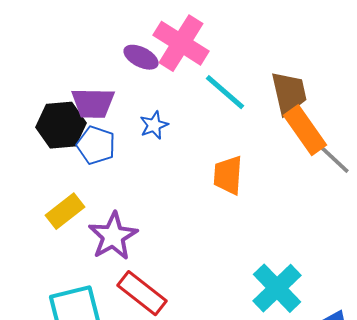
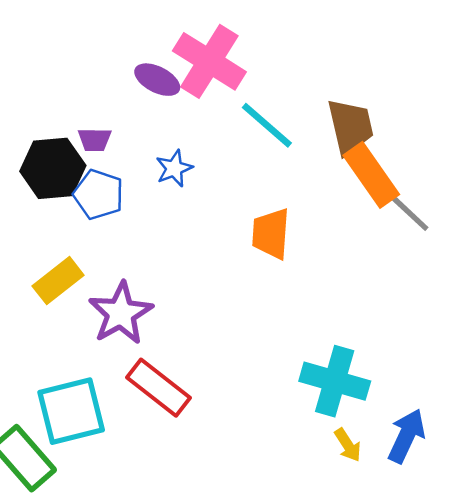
purple trapezoid: (93, 103) -> (95, 140), size x0.6
cyan cross: (277, 288) -> (335, 381), turned -30

